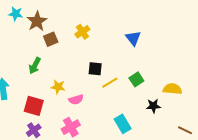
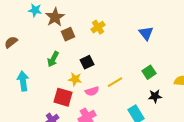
black square: (95, 69) -> (87, 62), moved, turned -32
yellow line: (110, 83) -> (115, 82), moved
red square: (34, 106) -> (63, 97), moved
black star: (153, 106) -> (155, 96), moved

